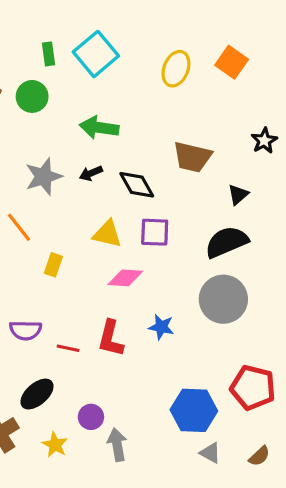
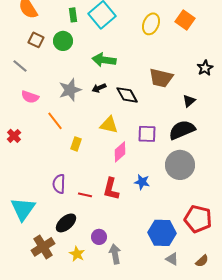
purple square: (155, 232) -> (147, 134), moved
pink diamond: (125, 278) -> (120, 152), turned -45
purple semicircle: (26, 330) -> (59, 184), turned 90

